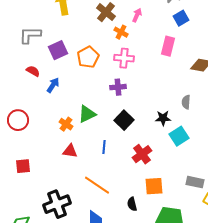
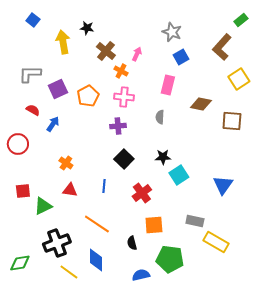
gray semicircle: (186, 102) -> (160, 117), moved
green triangle: (87, 114) -> (43, 206), moved
red circle: (18, 120) -> (18, 144), moved
red square: (23, 166) -> (23, 191), moved

